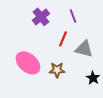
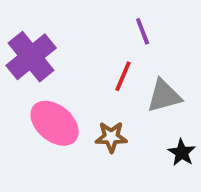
purple cross: (41, 17) -> (31, 57), moved, size x1.4
gray triangle: (84, 49) -> (164, 96), turned -30

